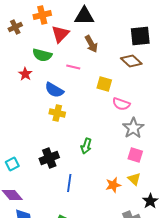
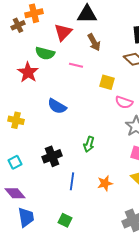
orange cross: (42, 15) -> (34, 13), moved
red star: (25, 74) -> (28, 72), size x1.5
blue semicircle: (54, 90) -> (57, 106), moved
yellow cross: (57, 113) -> (16, 120), moved
orange star: (113, 185) -> (105, 183), moved

